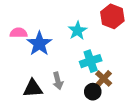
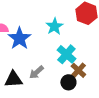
cyan cross: (91, 61) -> (66, 54), turned -30
gray arrow: (58, 81) -> (36, 72), turned 63

